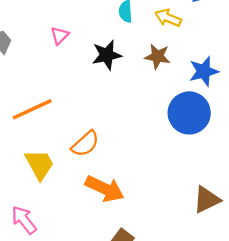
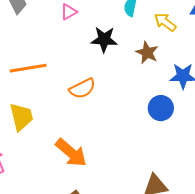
blue circle: (189, 113) -> (161, 108), size x0.7
orange semicircle: (85, 144) -> (82, 88), moved

